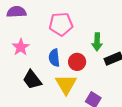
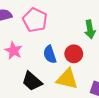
pink pentagon: (61, 24) -> (35, 20), moved, turned -30
yellow triangle: (66, 84) -> (67, 79), turned -35

